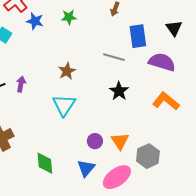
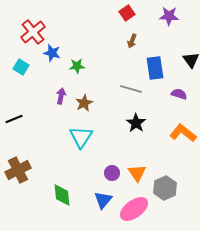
green star: (69, 17) -> (77, 66), moved
purple semicircle: (162, 62) -> (179, 94), size x0.6
purple arrow: (21, 84) -> (61, 96), moved

